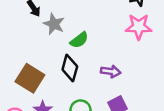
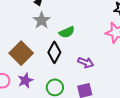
gray star: (54, 24) -> (42, 20), moved

